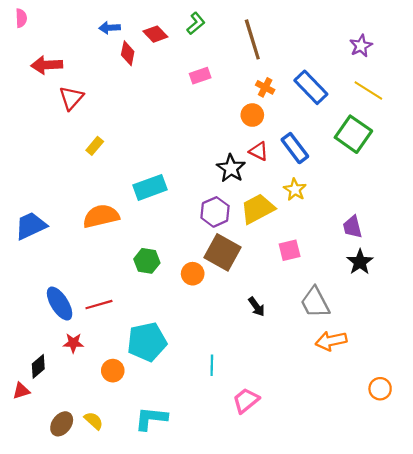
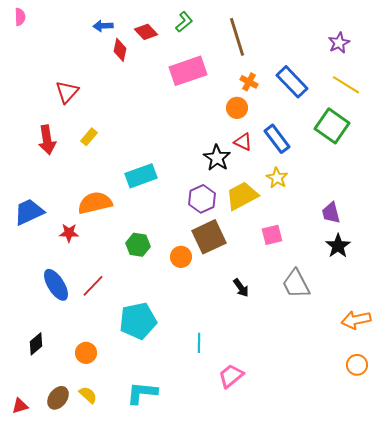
red arrow: (47, 65) -> (47, 140), moved, turned -96
pink rectangle: (200, 76) -> (188, 71), size x1.8
brown square: (222, 252) -> (209, 237), turned 36
red line: (99, 305) -> (93, 286), turned -30
orange arrow: (331, 341) -> (356, 320), moved
red star: (73, 343) -> (69, 233), moved
orange circle: (113, 371) -> (86, 353), moved
red triangle: (21, 391) -> (20, 406), moved

